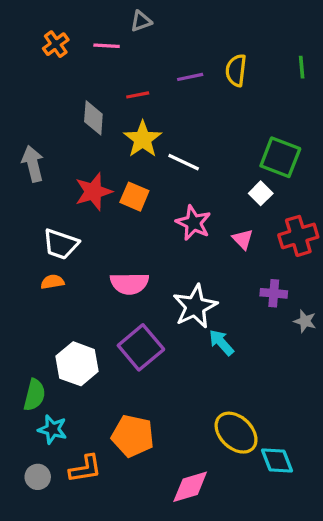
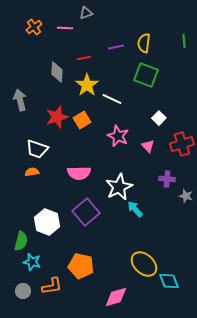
green square: (280, 157) -> (146, 75), moved
orange square: (134, 197) -> (82, 120), turned 36

